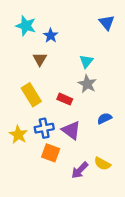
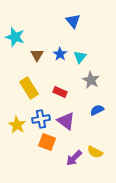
blue triangle: (107, 23) -> (73, 21), moved
cyan star: (26, 26) -> (15, 37), moved
blue star: (51, 35) -> (60, 54), moved
gray star: (87, 84) -> (91, 80), moved

